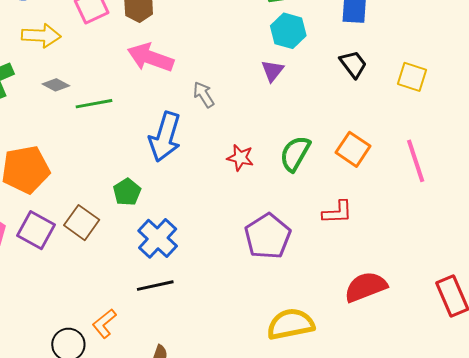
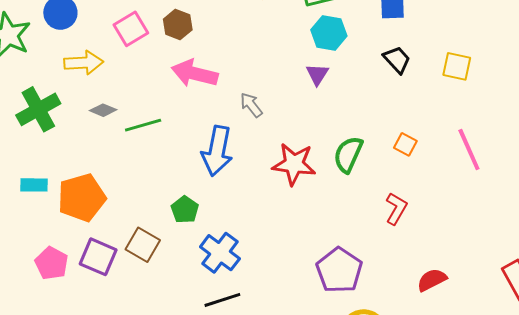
orange square: (353, 149) -> (405, 144), size x0.7
red star: (240, 158) -> (294, 164), size x1.6
red L-shape: (337, 212) -> (396, 209), turned -52
purple pentagon: (268, 236) -> (339, 270), moved
red semicircle: (366, 287) -> (432, 280), size x0.7

